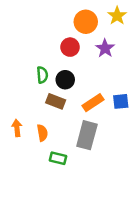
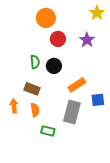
orange circle: (86, 22) -> (46, 18), moved
brown rectangle: (56, 101) -> (32, 89), moved
blue square: (121, 101) -> (98, 100), moved

